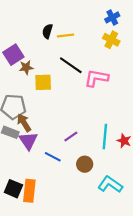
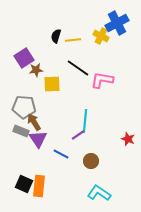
blue cross: (112, 17) -> (117, 23), size x1.6
yellow cross: (111, 40) -> (101, 36), moved
cyan line: (105, 137) -> (85, 121), moved
cyan L-shape: (110, 184) -> (99, 193), moved

